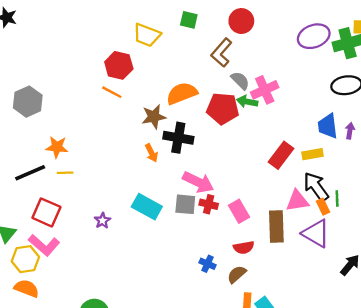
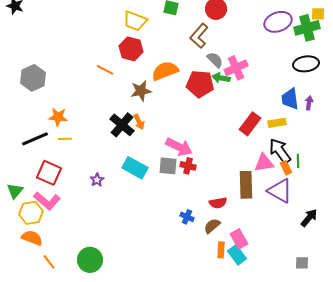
red hexagon: (119, 65) -> (131, 49), moved
black cross: (178, 138) -> (122, 125), moved, turned 30
pink rectangle: (239, 211) -> (239, 239), moved

